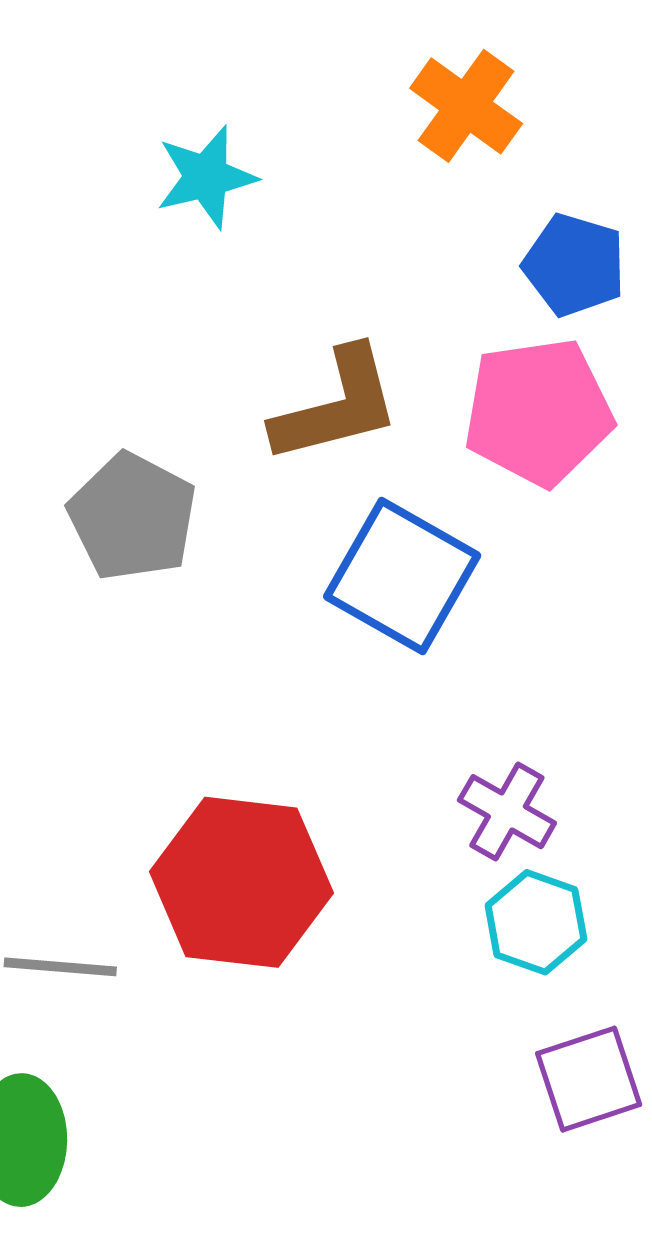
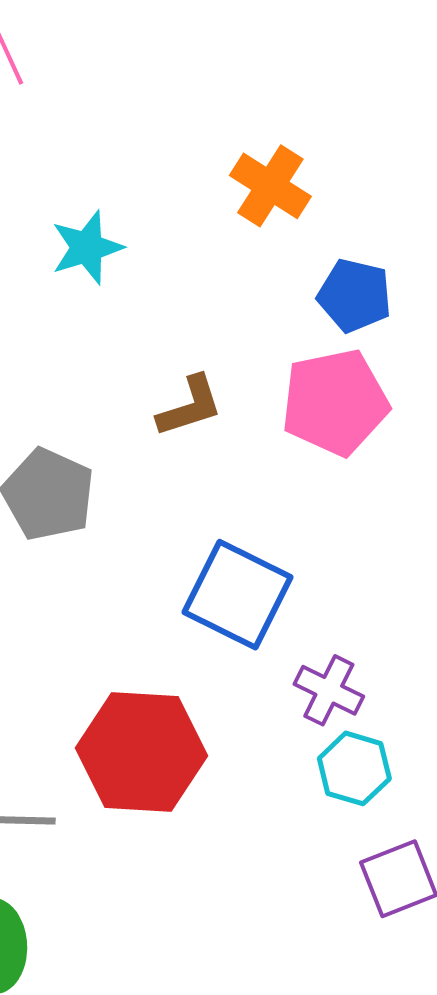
brown L-shape: (336, 406) -> (190, 406), size x0.7
blue square: (402, 576) -> (238, 595), moved

